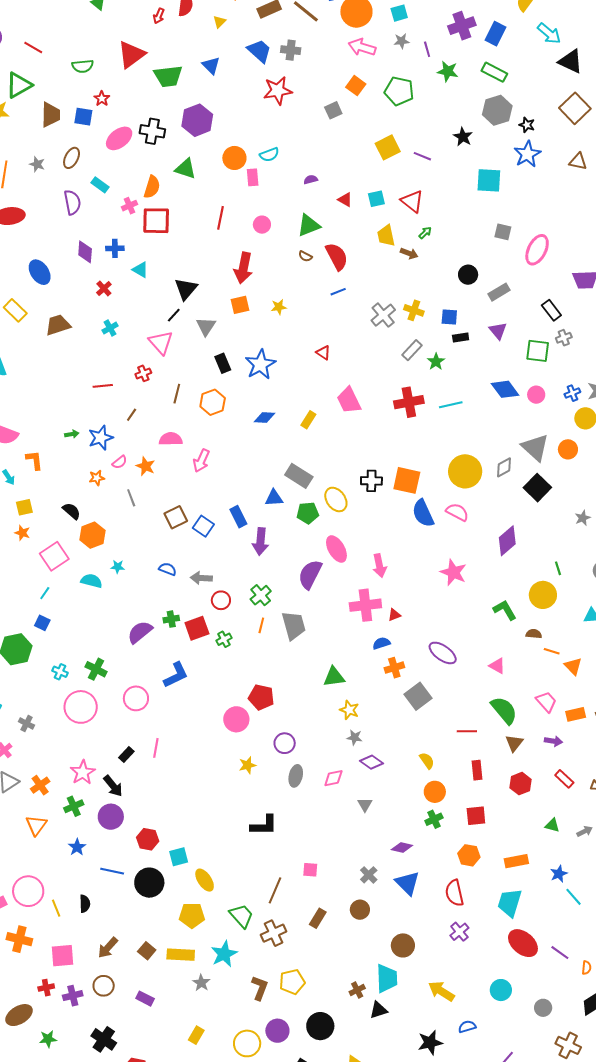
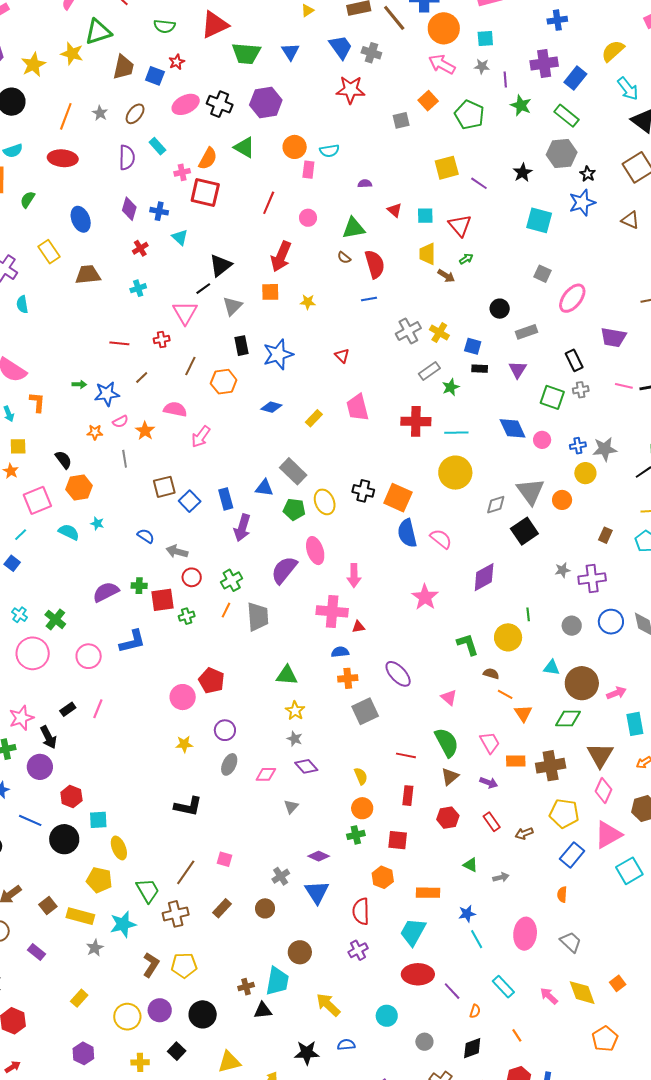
yellow circle: (465, 471) -> (455, 473), moved
red ellipse: (523, 943) -> (418, 974), turned -52

